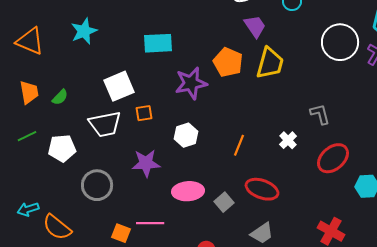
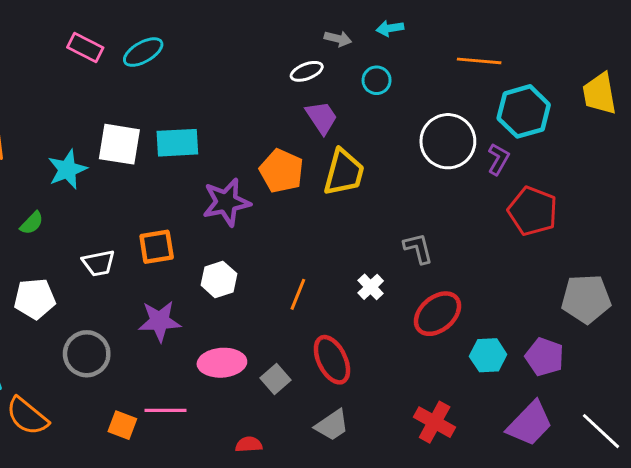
cyan star: (84, 31) -> (67, 169), moved
white square: (119, 86) -> (119, 144), moved, turned 32
orange square: (144, 113) -> (157, 247), size x1.4
white trapezoid: (105, 124) -> (99, 263), size x0.7
red ellipse: (262, 189) -> (332, 360), turned 44

